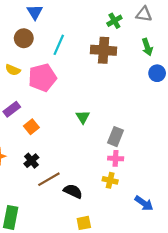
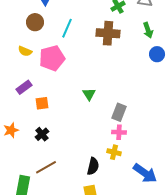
orange square: (31, 127) -> (42, 103), turned 32
brown line: (49, 179) -> (46, 167), moved
black semicircle: (73, 191) -> (93, 166), moved, turned 78
blue arrow: (144, 203) -> (145, 173), size x1.4

